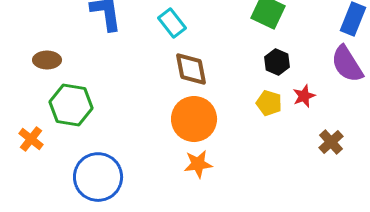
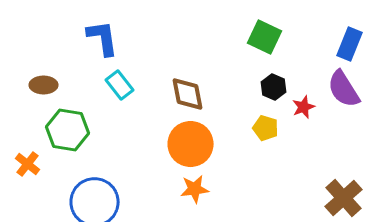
cyan rectangle: (172, 23) -> (120, 85), moved
red star: (304, 96) -> (304, 107), moved
brown cross: (331, 142) -> (344, 198), moved, size x1.5

